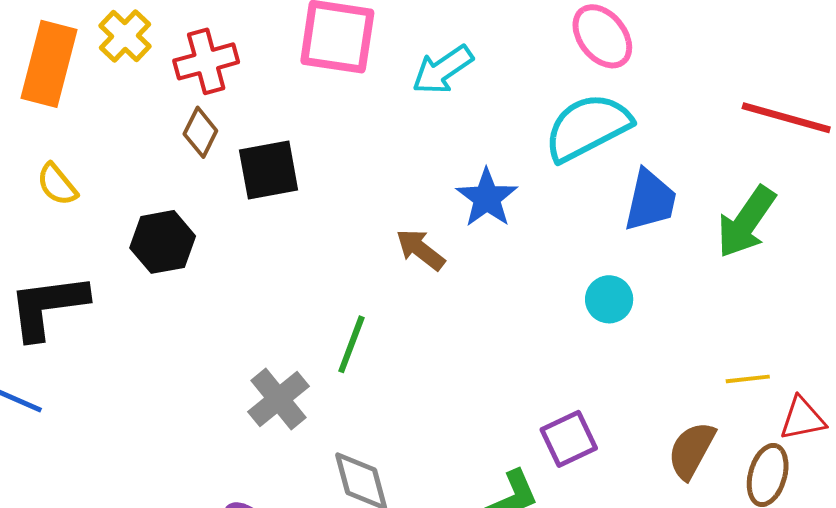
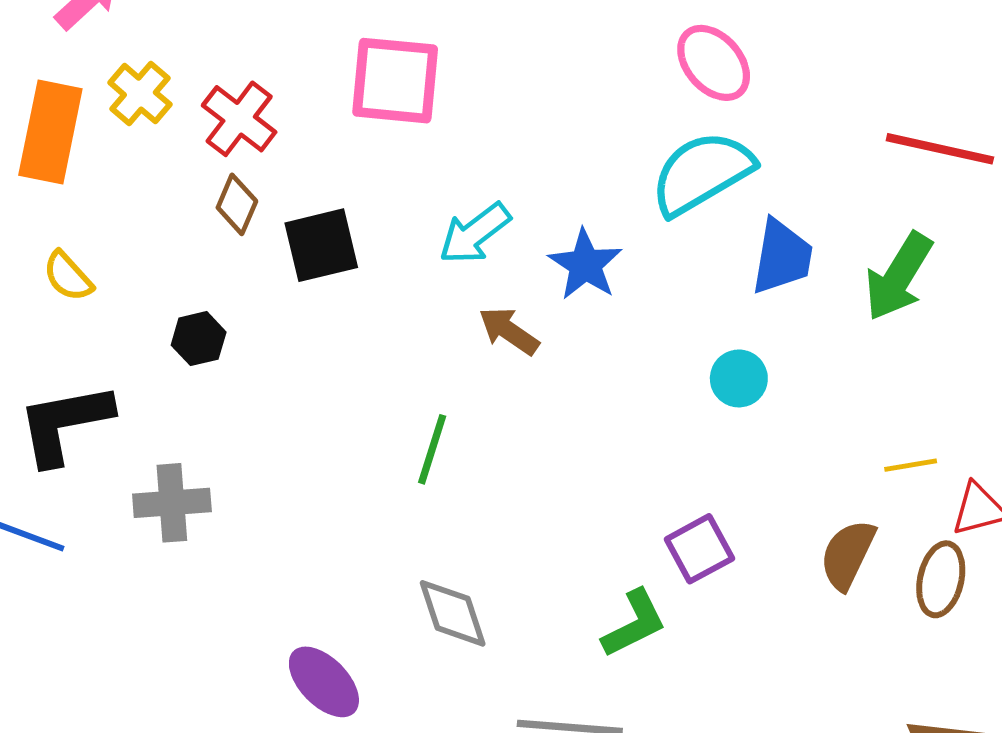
red cross: (206, 61) -> (239, 119), turned -34
cyan arrow: (443, 70) -> (475, 233), moved
black hexagon: (163, 242) -> (199, 339), size x0.7
gray cross: (278, 399) -> (172, 503), moved, turned 38

